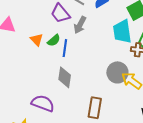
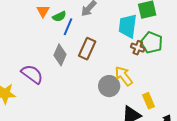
gray circle: (117, 72) -> (109, 86), moved
brown rectangle: (95, 108) -> (87, 49), moved

